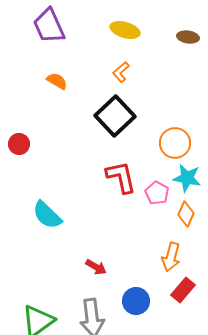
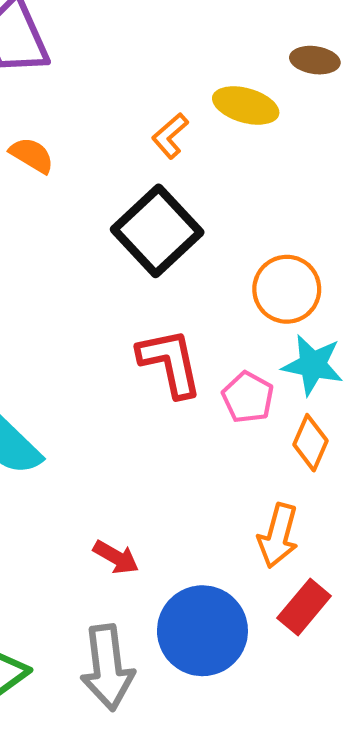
yellow ellipse: (125, 30) -> (246, 105), moved
blue circle: (136, 301) -> (202, 631), size x1.5

